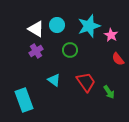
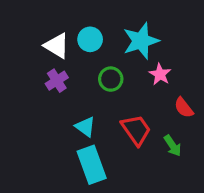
pink star: (111, 35) -> (160, 74), moved
red semicircle: (118, 59) -> (184, 108), moved
cyan rectangle: (24, 100) -> (92, 165), moved

